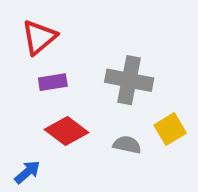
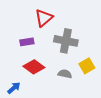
red triangle: (39, 37) -> (44, 18), moved

